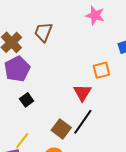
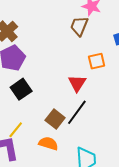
brown trapezoid: (43, 32) -> (79, 26), moved
black square: (27, 100) -> (21, 89), size x1.5

